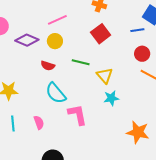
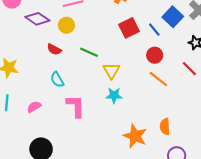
blue line: (137, 30) -> (154, 30), turned 48
red square: (101, 34) -> (129, 28), moved
cyan semicircle: (56, 93) -> (57, 80), size x0.7
pink semicircle: (39, 122) -> (34, 107), turned -112

